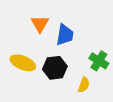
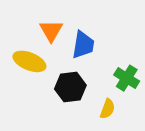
yellow ellipse: (23, 63) -> (29, 61), moved

